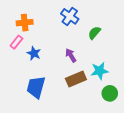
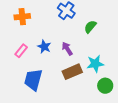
pink rectangle: (16, 42) -> (21, 51), moved
blue star: (34, 53) -> (44, 47), moved

